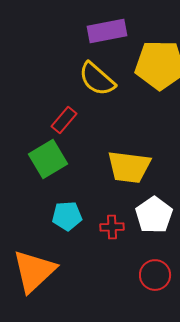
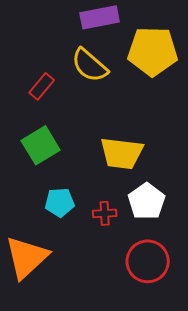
red rectangle: (64, 120) -> (42, 86), moved
red circle: (155, 275) -> (148, 261), size x1.4

